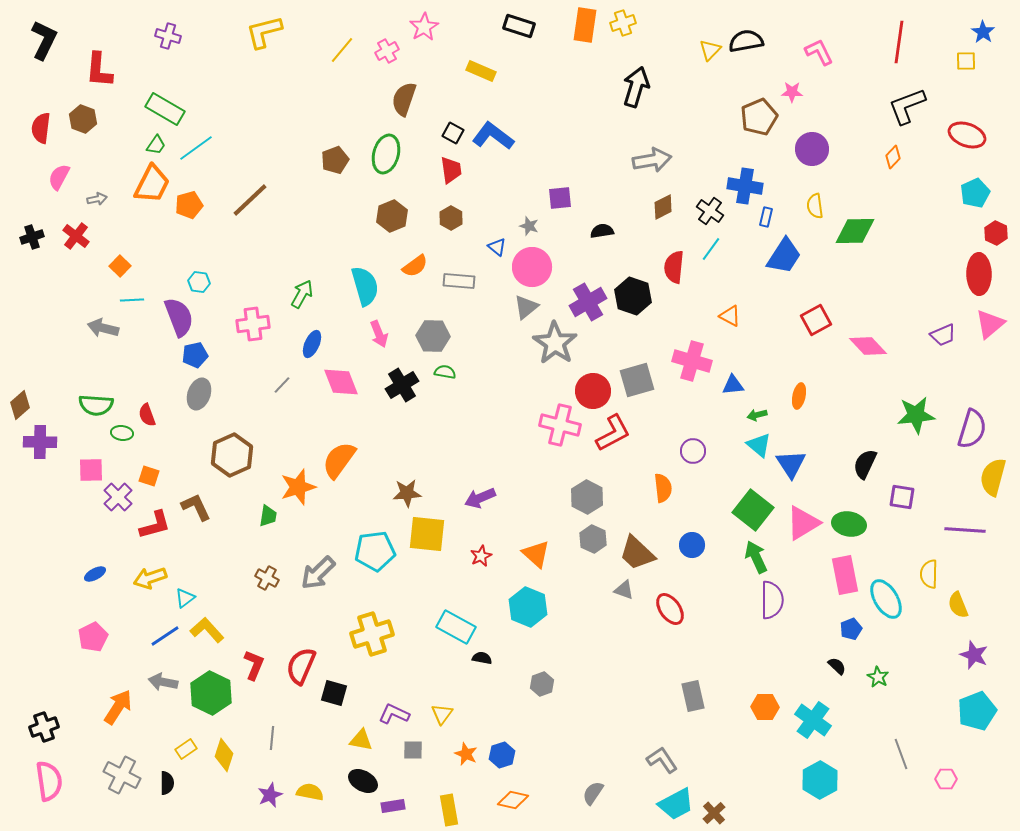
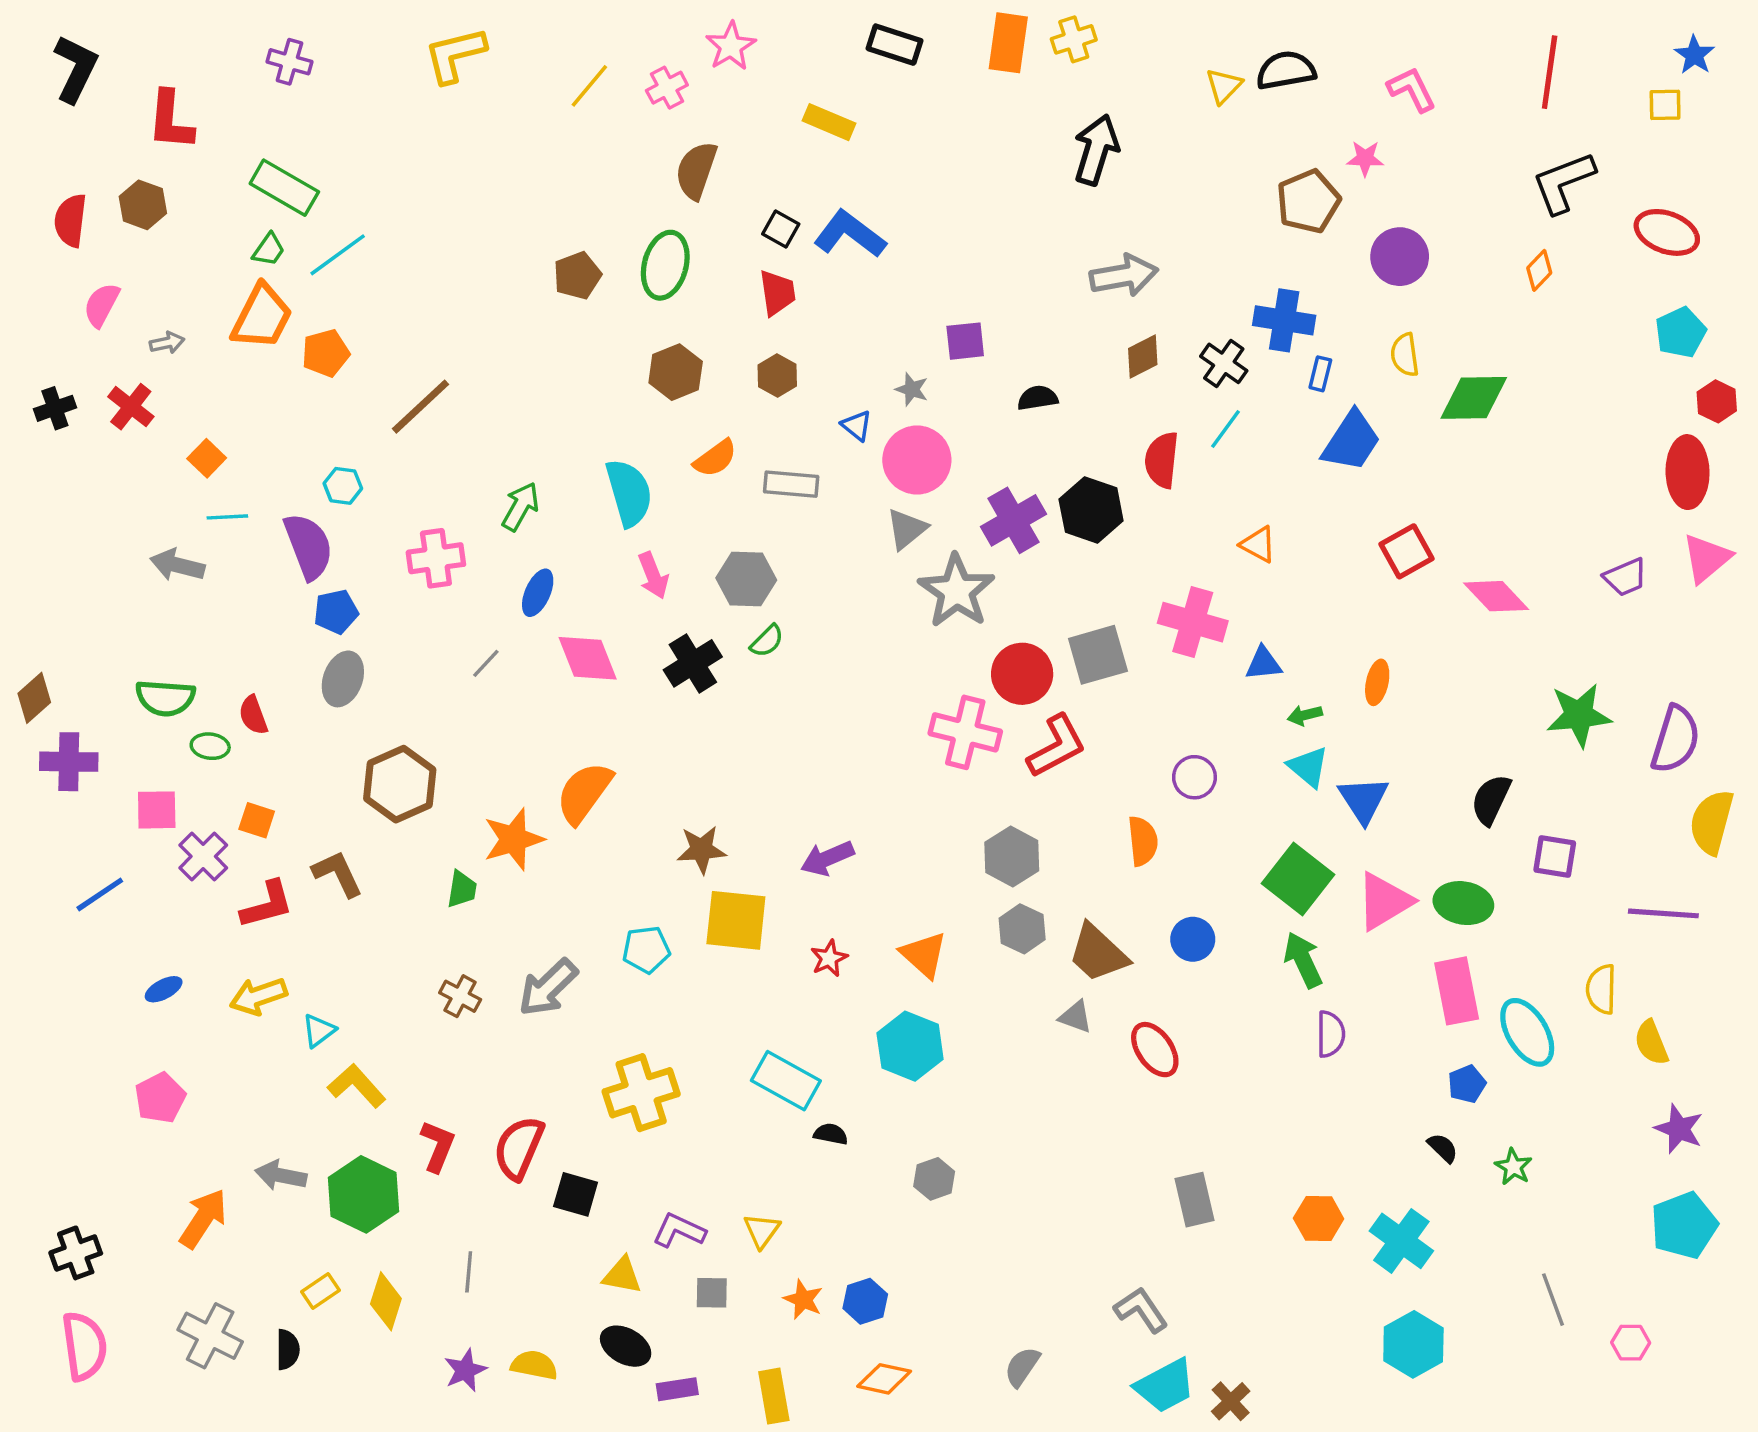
brown line: (250, 200) -> (420, 407), moved
green semicircle: (445, 372) -> (767, 641), turned 125
cyan pentagon: (375, 551) -> (646, 950), size x0.7
purple semicircle: (772, 600) -> (1331, 1034), size x0.7
blue line: (165, 636) -> (100, 894), moved

